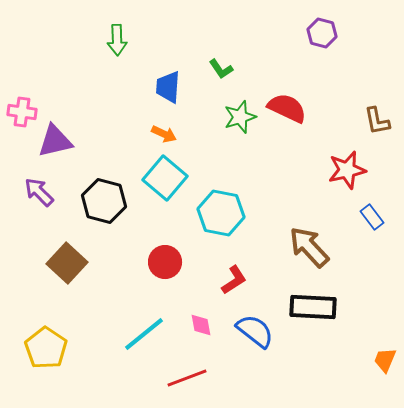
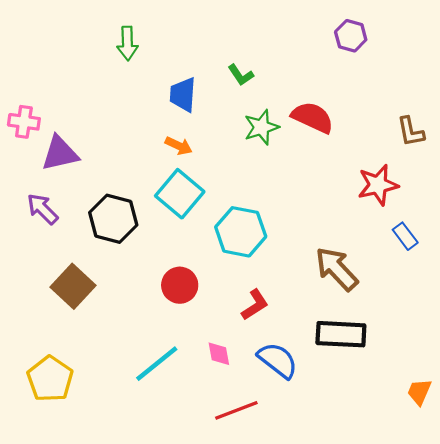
red line: (187, 378) -> (236, 410), moved

